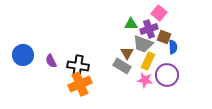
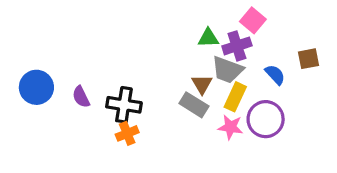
brown square: (164, 37) -> (309, 59), moved, turned -32
blue semicircle: (173, 47) -> (275, 75), turned -40
orange cross: (80, 84) -> (127, 133), size x0.6

